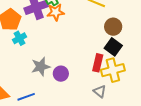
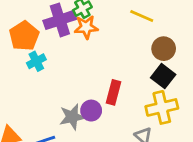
red rectangle: (98, 63) -> (114, 92), moved
gray star: (41, 67) -> (72, 117), moved

